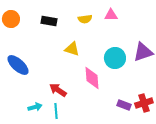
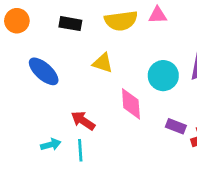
yellow semicircle: (85, 19) -> (121, 21), size x1.6
blue ellipse: (18, 65) -> (44, 71), moved
purple rectangle: (124, 105) -> (176, 126), moved

